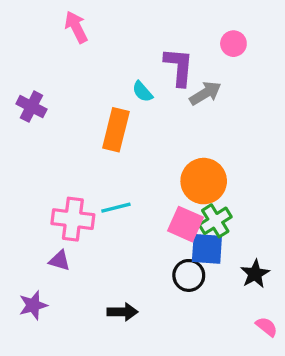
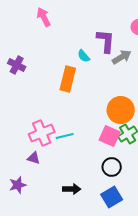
cyan line: (116, 208) -> (65, 136), moved
pink cross: (73, 219) -> (42, 133), turned -30
blue square: (207, 249) -> (112, 197), moved, turned -35

